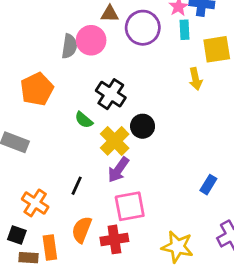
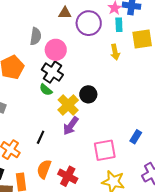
pink circle: (91, 40) -> (56, 50), moved
yellow arrow: (195, 79) -> (115, 52), moved
black cross: (111, 94) -> (52, 72), moved
pink square: (130, 206) -> (105, 150), moved
red cross: (114, 239) -> (68, 176), turned 36

